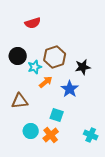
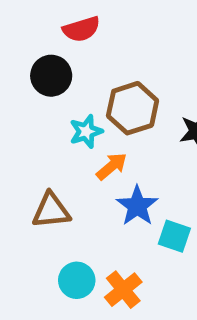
black circle: (18, 56) -> (51, 76), moved
blue star: (70, 89) -> (137, 206), moved
cyan square: (57, 115) -> (174, 236), moved

